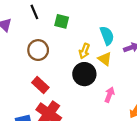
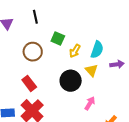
green square: (62, 21) -> (58, 39), moved
cyan semicircle: (107, 36) -> (97, 50), turned 30
yellow arrow: (84, 51) -> (75, 51), moved

